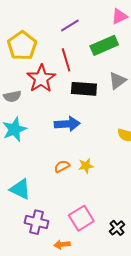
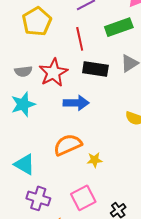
red star: (41, 79) -> (53, 73), moved
orange semicircle: (62, 166) -> (68, 145), size x1.8
yellow star: (86, 166) -> (95, 160), moved

